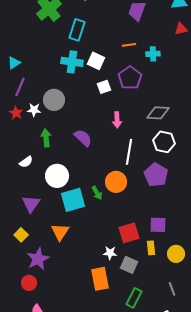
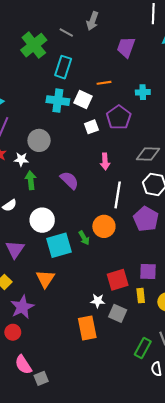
orange line: (129, 45) -> (104, 83), moved
white star: (34, 110) -> (21, 159), moved
green rectangle: (134, 298) -> (143, 348), moved

